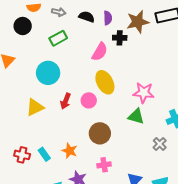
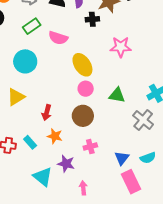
pink semicircle: (100, 52) -> (58, 38), moved, turned 84
pink star: (144, 93) -> (121, 47), moved
pink circle: (89, 100) -> (86, 89), moved
red arrow: (66, 101) -> (47, 113), moved
gray cross: (160, 144) -> (143, 120), size x1.5

